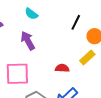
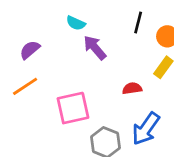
purple arrow: (28, 41) -> (95, 48), moved

